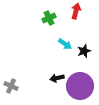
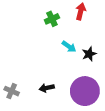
black arrow: (57, 78) -> (47, 88), moved

